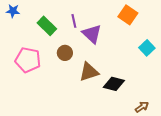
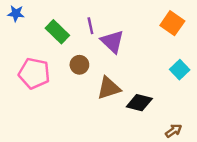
orange square: (128, 15) -> (172, 23), moved
cyan square: (147, 48) -> (180, 70), moved

